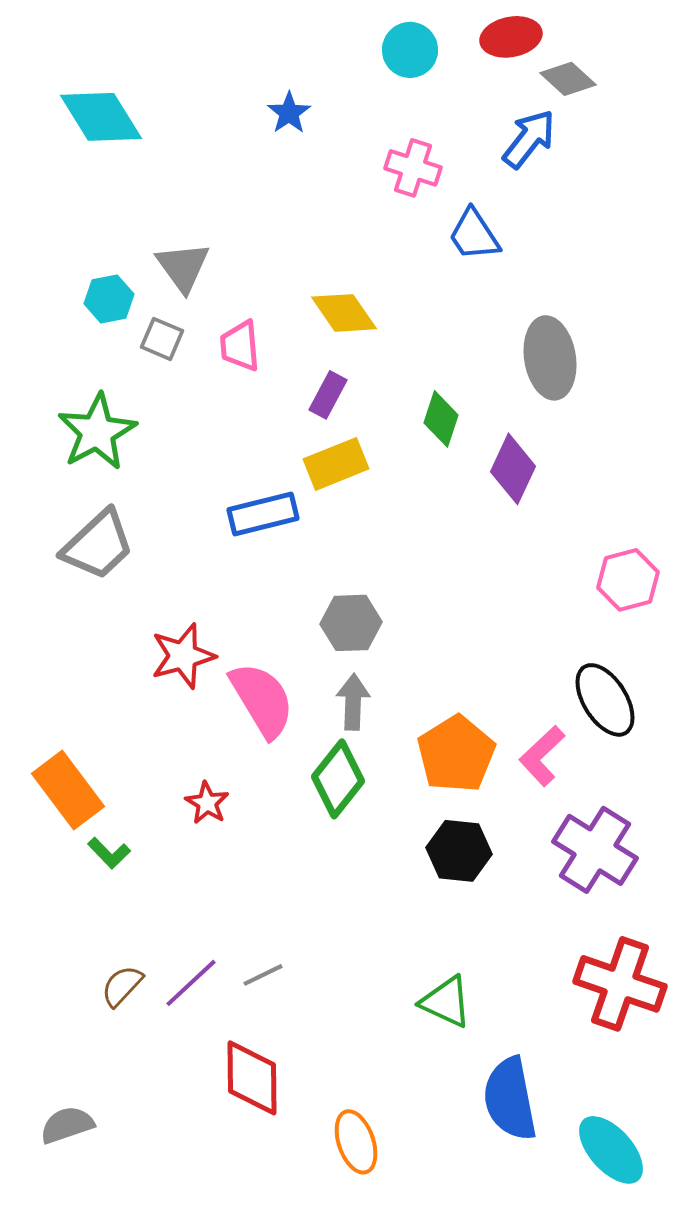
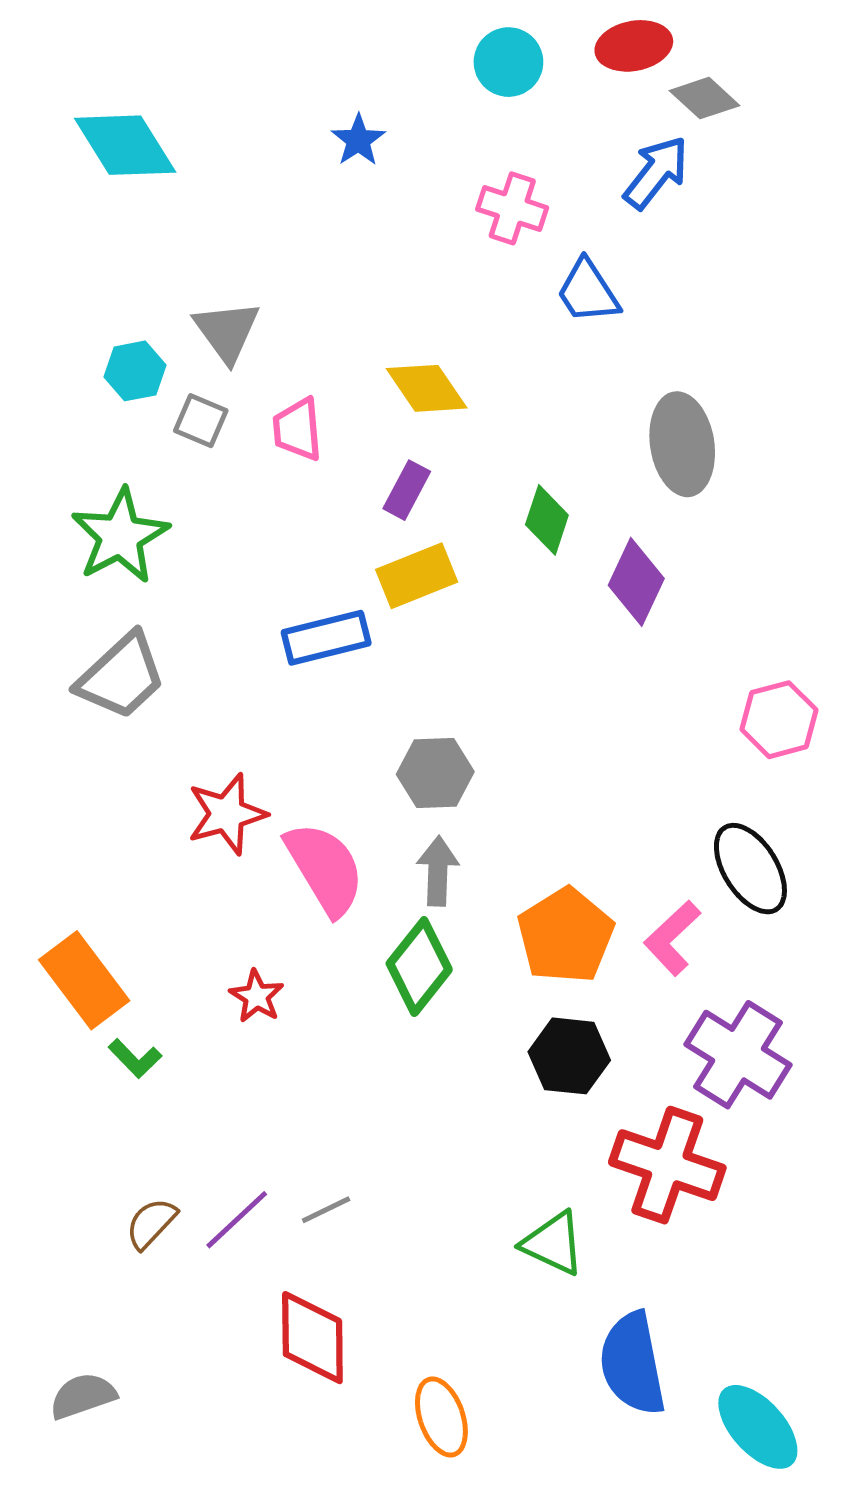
red cross: (620, 984) -> (667, 1165), moved

